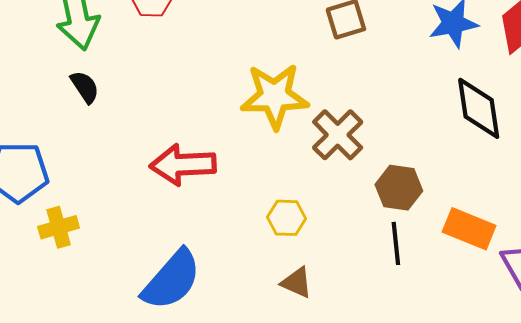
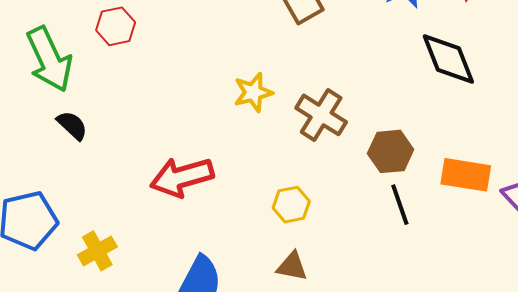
yellow star: (275, 96) -> (253, 92), size x0.6
yellow cross: (59, 227) -> (97, 251), moved
brown triangle: (297, 283) -> (292, 266), moved

